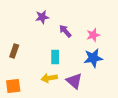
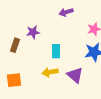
purple star: (42, 17) -> (33, 32), moved
purple arrow: (65, 31) -> (66, 12), moved, turned -64

